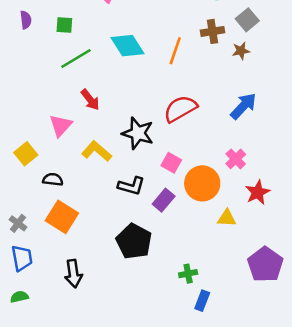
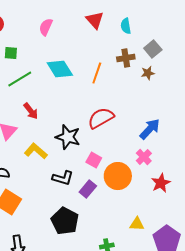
blue arrow: (243, 106) -> (150, 129), moved
yellow triangle: (227, 218) -> (137, 224), moved

